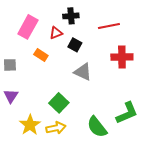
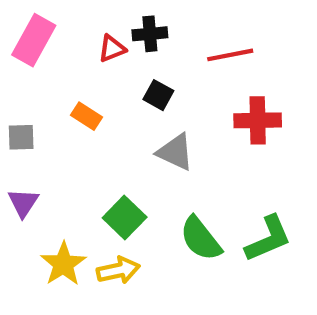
pink rectangle: (28, 27) -> (34, 40), moved
red triangle: (56, 33) -> (112, 49), moved
green semicircle: (97, 127) -> (201, 239), moved

